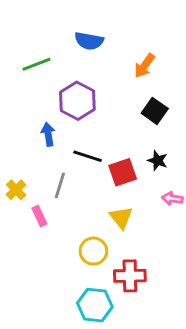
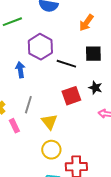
black square: (155, 111) -> (93, 54), turned -36
black line: (88, 156) -> (66, 64), moved
yellow triangle: (121, 217) -> (49, 122), moved

